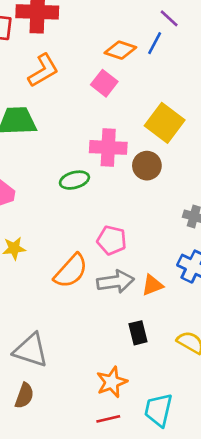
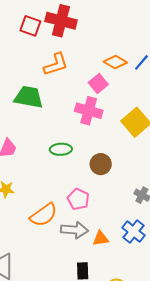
pink cross: (108, 147) -> (89, 111), moved
brown circle: (147, 166) -> (101, 164), moved

